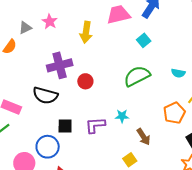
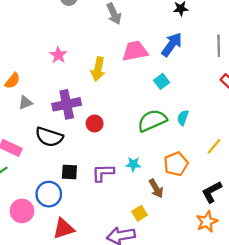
gray triangle: (25, 28) -> (25, 103), moved
cyan semicircle: (178, 73) -> (183, 118), moved, turned 96
orange pentagon: (174, 113) -> (176, 164), moved

